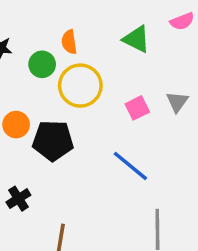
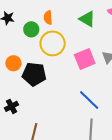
pink square: (137, 108) -> (85, 59), size x1.5
blue line: (130, 166) -> (89, 100), moved

